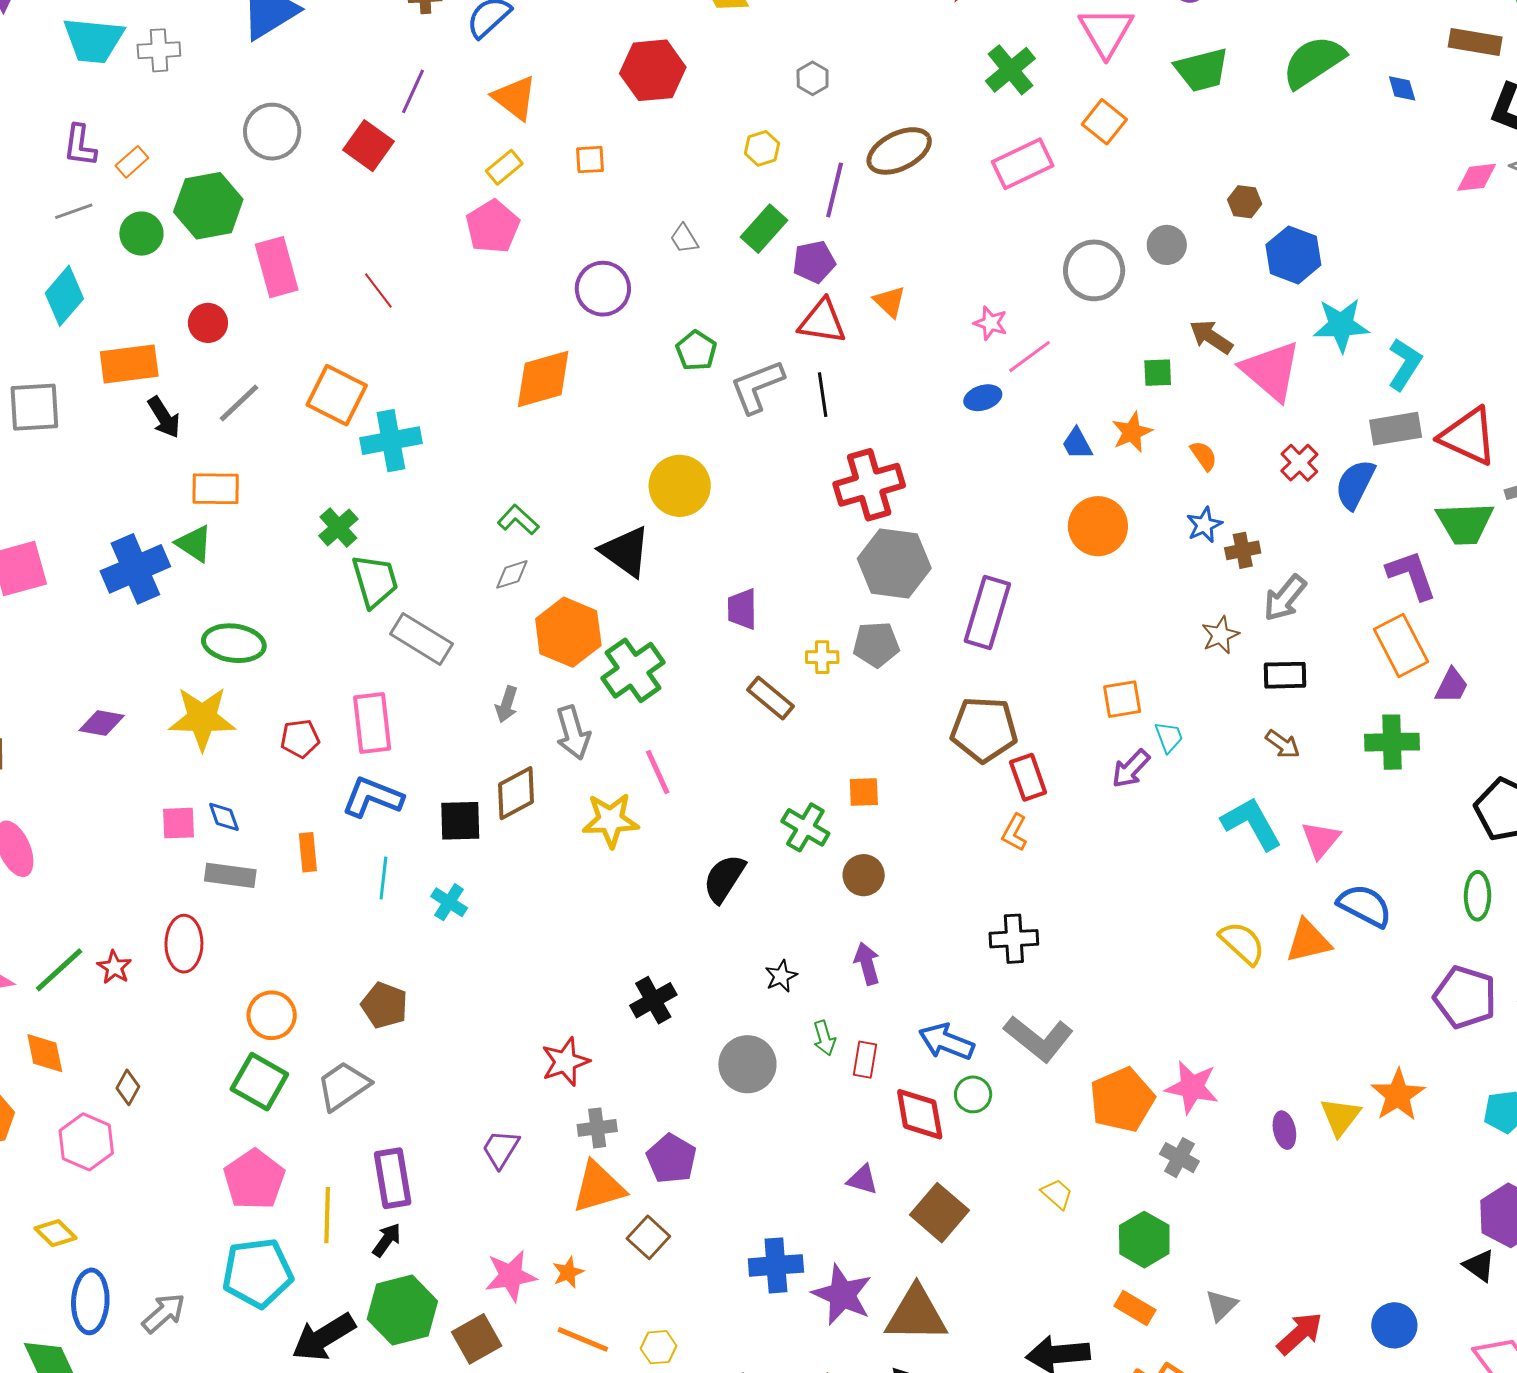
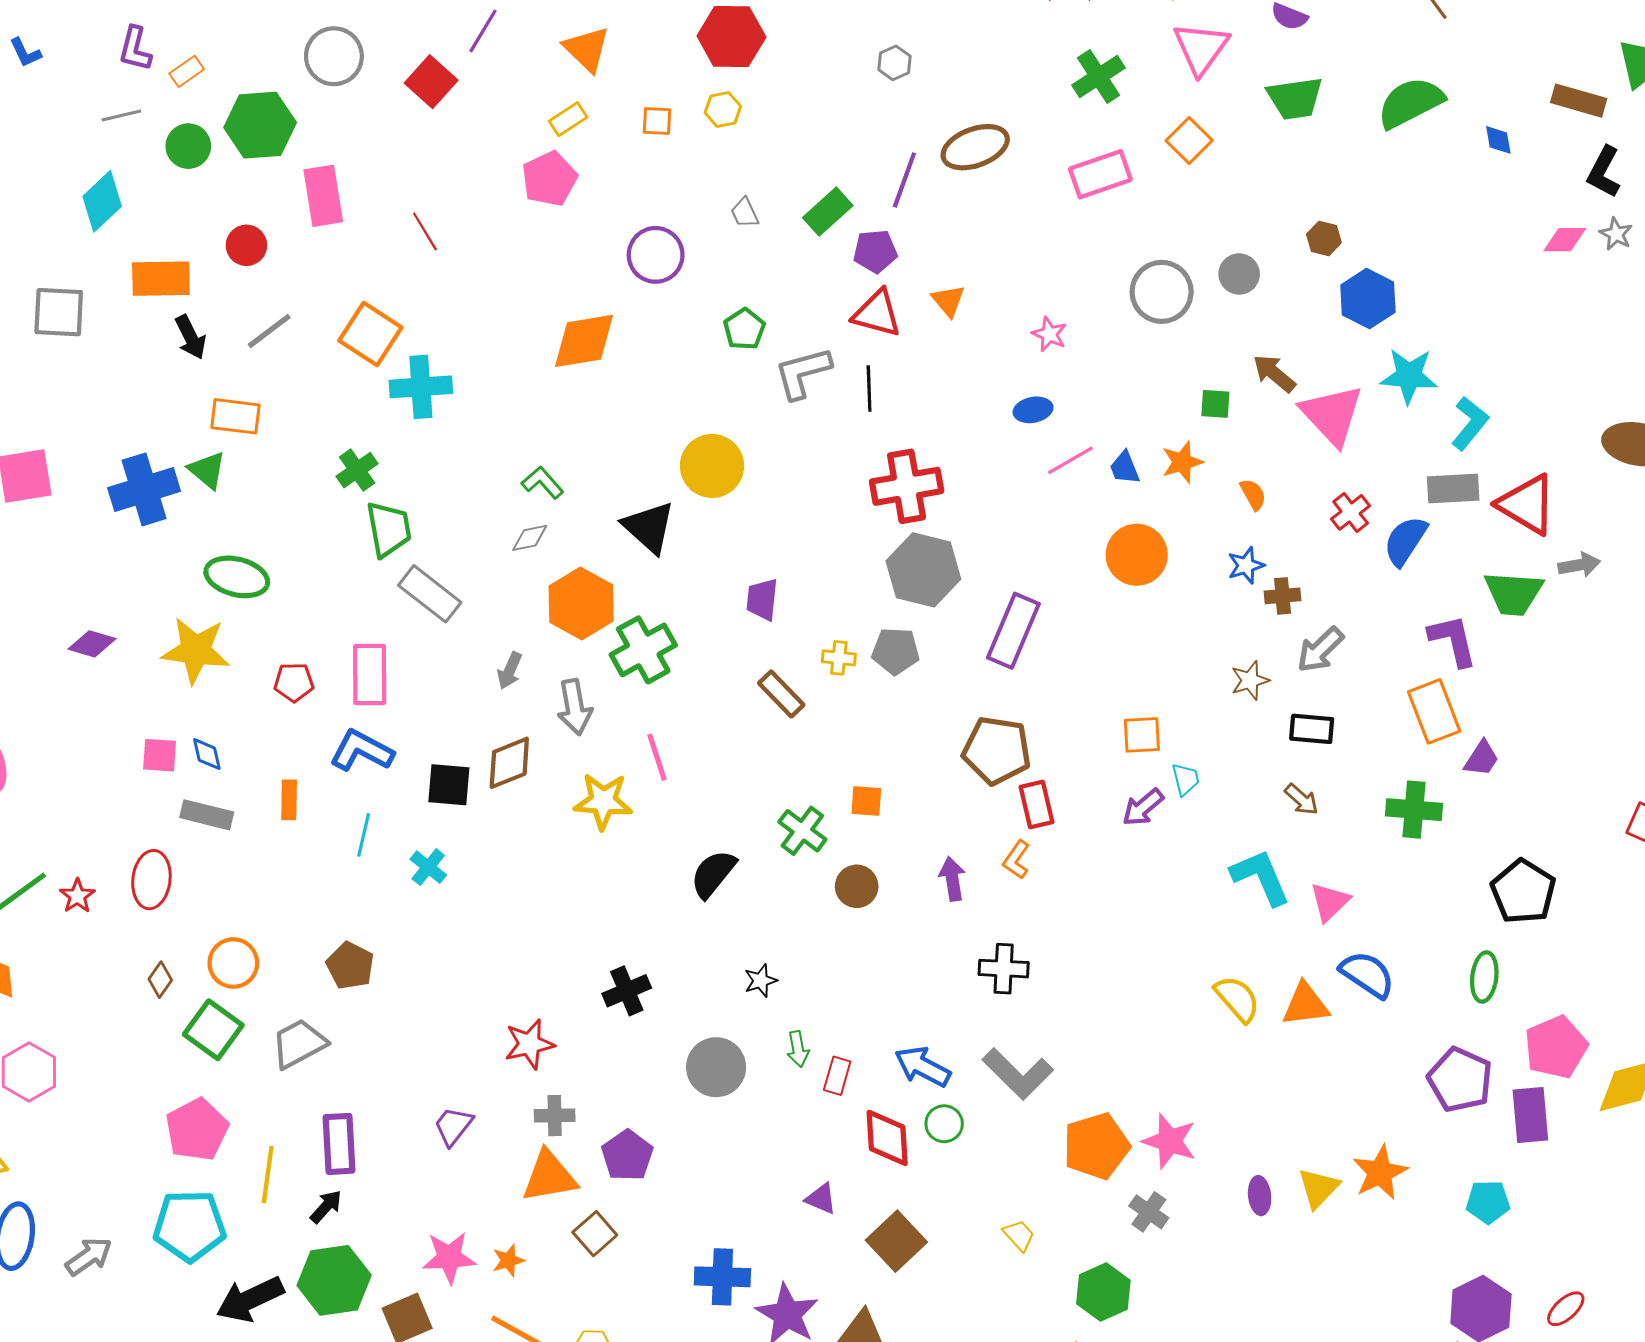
yellow hexagon: (762, 148) -> (723, 109), moved
pink line: (1029, 357) -> (1070, 460), moved
purple arrow: (867, 964) -> (952, 879), moved
brown diamond: (128, 1087) -> (160, 980), moved

